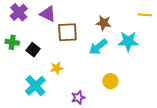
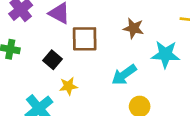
cyan arrow: (98, 47) -> (124, 75), moved
black square: (33, 50) -> (53, 60), moved

